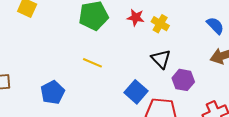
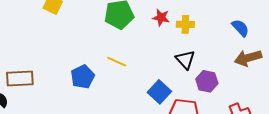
yellow cross: (160, 24) -> (185, 24), turned -30
blue pentagon: (53, 92) -> (83, 77), moved

